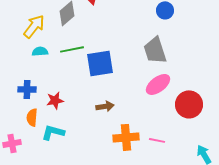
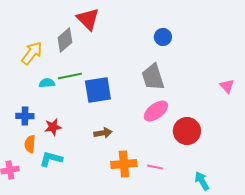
cyan semicircle: (40, 51) -> (47, 83), moved

